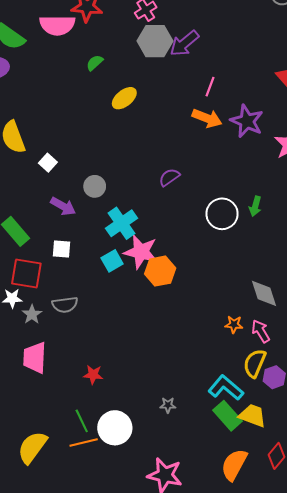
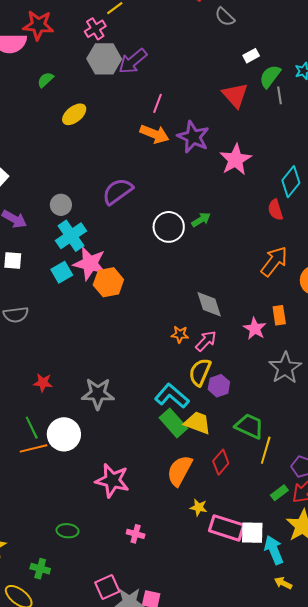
purple semicircle: (169, 177) -> (118, 191), size x1.5
gray circle: (95, 186) -> (61, 205), moved
green arrow: (255, 206) -> (201, 220), turned -138
pink arrow: (261, 331) -> (206, 341), turned 75
gray star: (168, 405) -> (98, 394), moved, size x2.0

